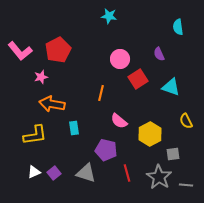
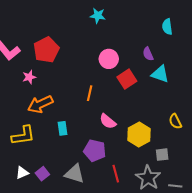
cyan triangle: (171, 87) -> (160, 74), moved
orange arrow: (52, 104) -> (40, 104), turned -35

